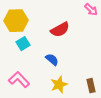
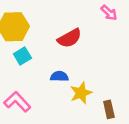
blue semicircle: (52, 60) -> (59, 76), turned -40
yellow star: (59, 85) -> (81, 93), moved

